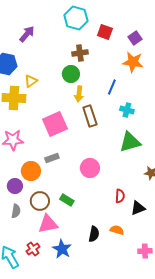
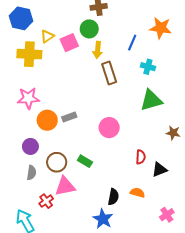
orange star: (133, 62) -> (161, 28), moved
pink square: (55, 124) -> (69, 43), moved, size x0.7
orange circle: (31, 171) -> (47, 120), moved
red cross: (33, 249) -> (46, 201), moved
blue star: (62, 249) -> (103, 219), moved
pink cross: (145, 251) -> (167, 215), turned -32

